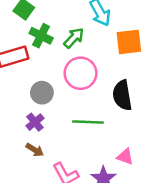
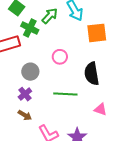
green arrow: (74, 38) -> (50, 16), moved
pink circle: (81, 73) -> (60, 57), size x0.6
pink triangle: (125, 157) -> (101, 109), moved

